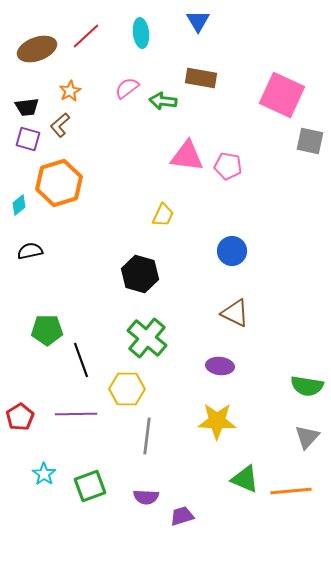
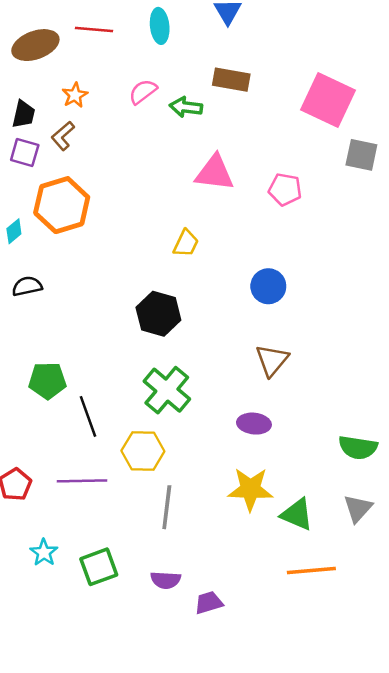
red line: (86, 36) -> (94, 30), turned 48
black trapezoid: (27, 107) -> (24, 114), turned -70
pink pentagon: (228, 166) -> (285, 190), moved
brown triangle: (235, 313) -> (272, 360), turned 44
green triangle: (245, 479) -> (297, 514), moved
orange line: (291, 491) -> (311, 570), moved

